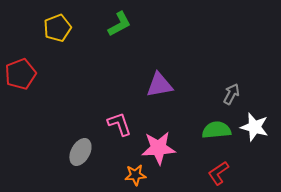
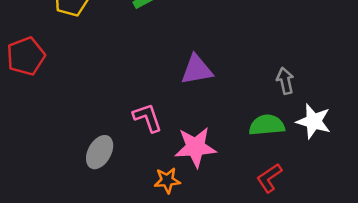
gray arrow: (231, 94) -> (285, 81), turned -40

